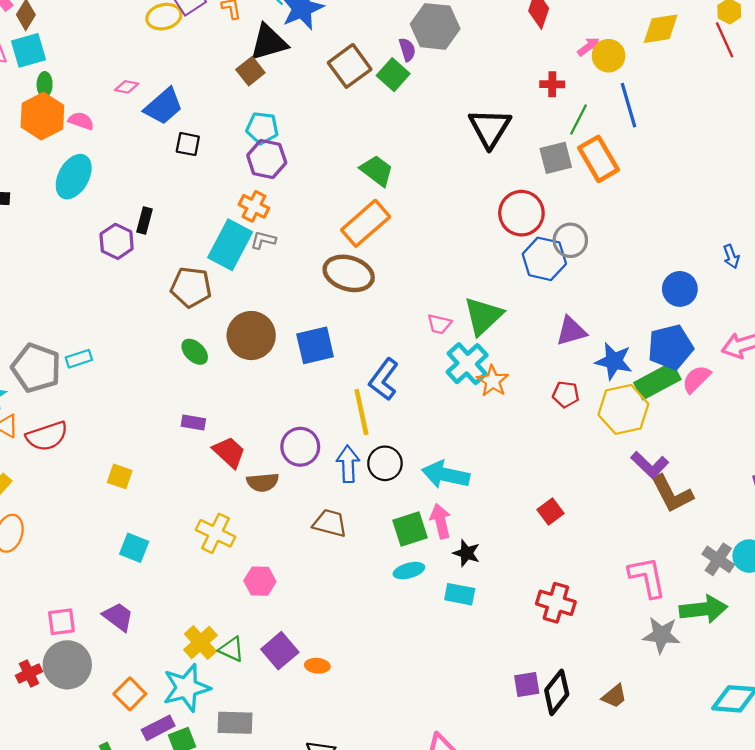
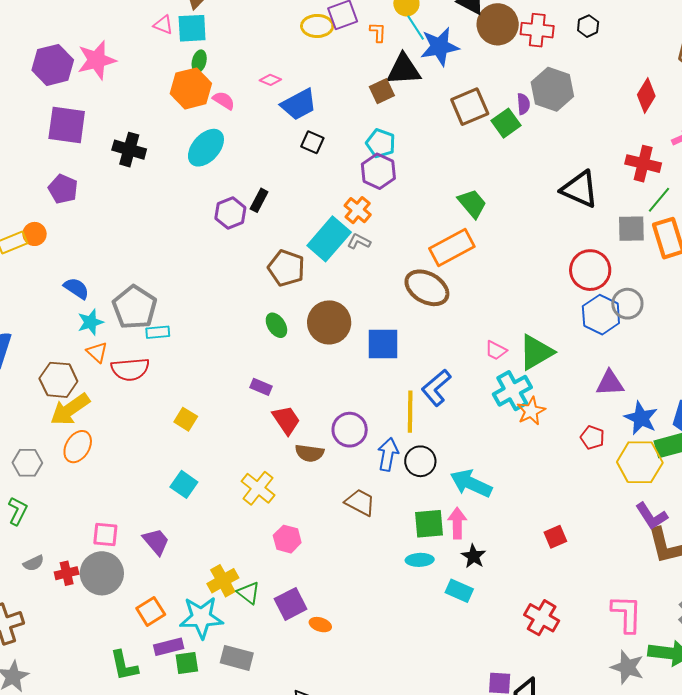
red cross: (552, 84) -> (643, 164), size x1.6
black triangle: (490, 128) -> (580, 189), turned -51
cyan rectangle: (79, 359) -> (158, 332), moved

